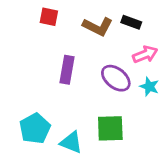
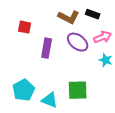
red square: (49, 17) -> (25, 27), moved
purple ellipse: (116, 78) -> (78, 42), moved

